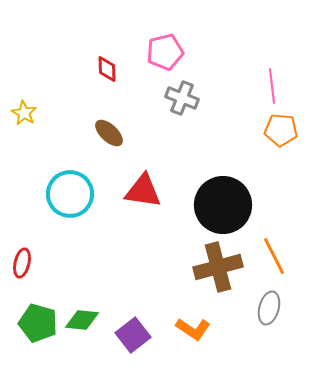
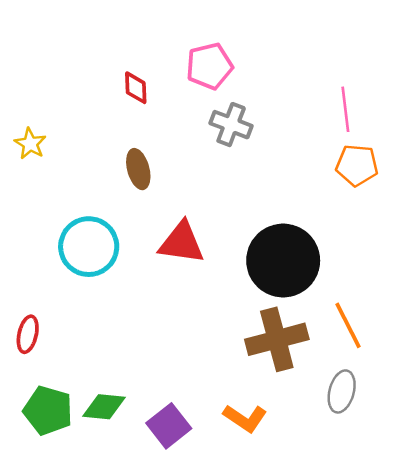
brown ellipse: (109, 133) -> (138, 169), turned 32

